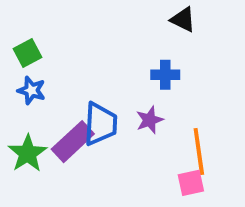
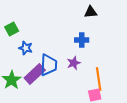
black triangle: (183, 20) -> (91, 12), turned -32
blue star: (31, 90) -> (26, 48), moved

